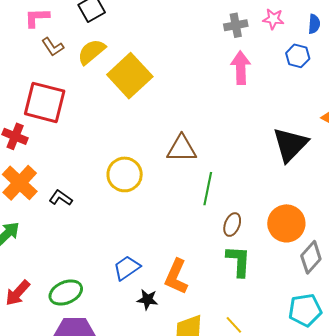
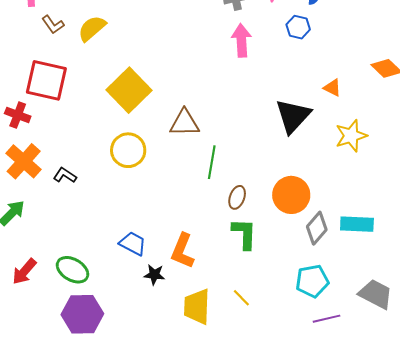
yellow square: (130, 76) -> (129, 90), moved
blue trapezoid: (127, 268) -> (133, 244), turned 64
green ellipse: (66, 293) -> (72, 270), turned 56

